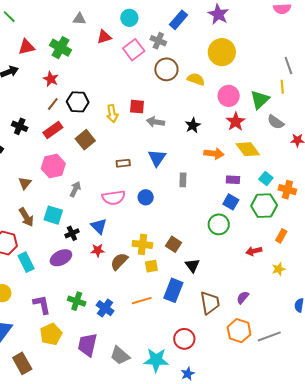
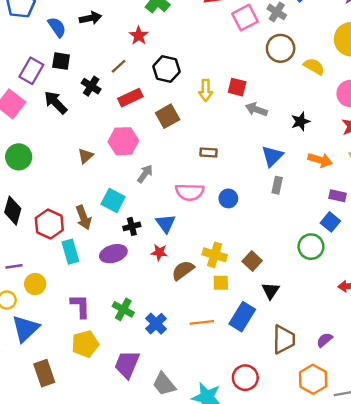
brown line: (53, 104) -> (119, 66), moved
blue triangle: (157, 158) -> (272, 156), moved
brown arrow: (26, 217) -> (84, 217), moved

